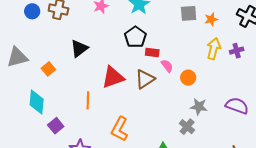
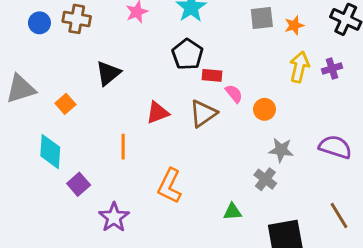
red triangle: (113, 77) -> (158, 113), size x0.7

